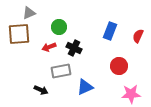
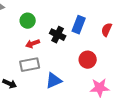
red arrow: (49, 47) -> (33, 44), moved
black cross: (74, 48) -> (58, 35), moved

